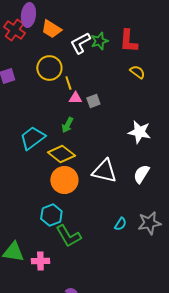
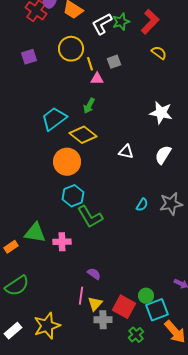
red L-shape: (128, 41) -> (150, 22), turned -140
gray square: (93, 101) -> (114, 62), moved
white triangle: (104, 171) -> (126, 152), size x0.6
orange circle: (64, 180) -> (67, 162), moved

